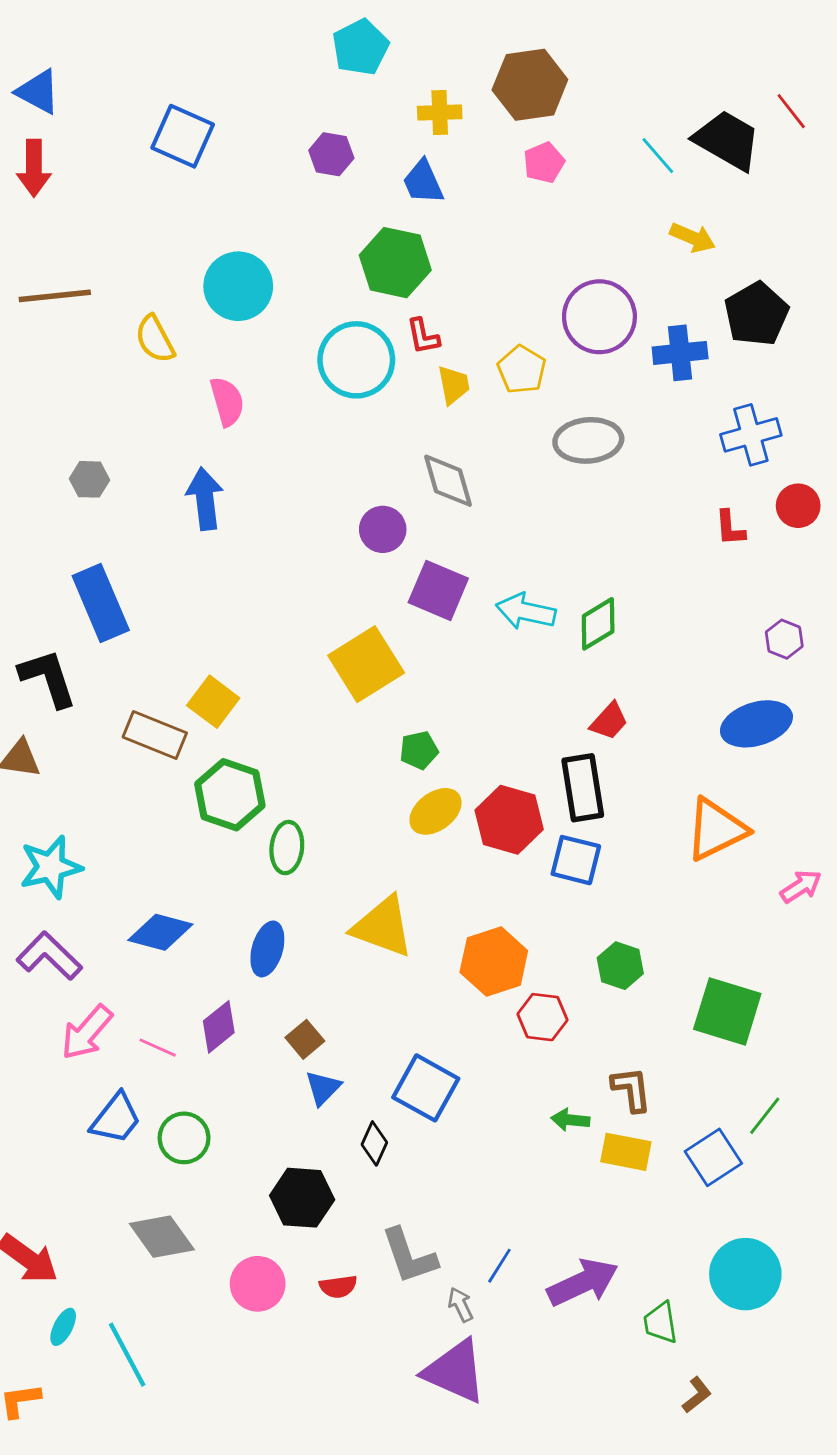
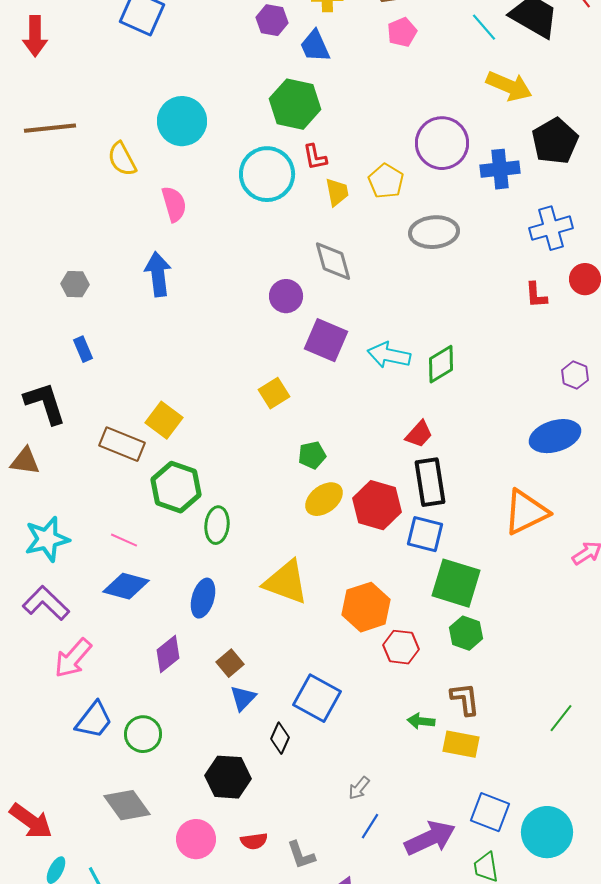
purple hexagon: (331, 154) -> (272, 20), moved
yellow arrow: (693, 238) -> (509, 86), size x1.4
gray hexagon: (90, 479) -> (75, 284), moved
blue rectangle: (101, 603) -> (83, 349), size x0.5
yellow square: (366, 664) -> (274, 393), size x0.6
red trapezoid: (609, 721) -> (419, 434), moved
green hexagon: (620, 966) -> (466, 633), moved
green square: (727, 1011) -> (456, 583), moved
pink line: (158, 1048) -> (124, 540), moved
blue square: (713, 1157) -> (490, 812), moved, turned -36
gray L-shape: (409, 1256) -> (301, 855), moved, size x0.7
gray arrow: (461, 1305) -> (359, 788), moved, turned -115

